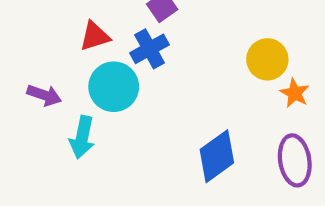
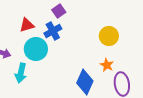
orange star: (295, 93) -> (107, 65), moved
blue diamond: (217, 156) -> (85, 82), turned -30

